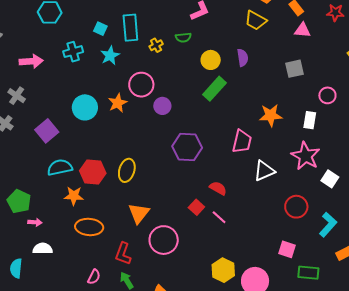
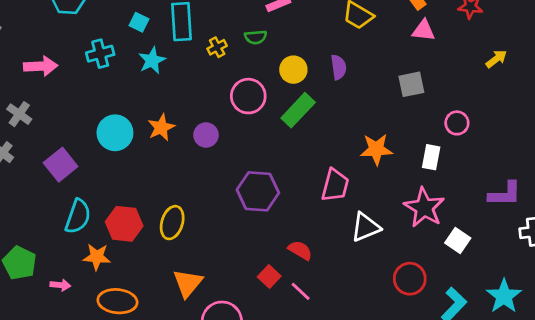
pink circle: (141, 85) -> (248, 96), moved
purple circle: (162, 106) -> (206, 135), moved
cyan semicircle: (60, 167) -> (78, 216), turned 120
pink arrow: (35, 222) -> (60, 285), moved

